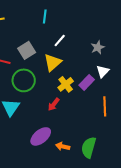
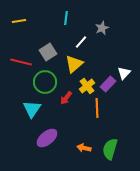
gray star: (98, 47) -> (102, 28), moved
red arrow: (54, 104) -> (66, 98), moved
orange line: (105, 106) -> (97, 108), moved
purple ellipse: (41, 136) -> (47, 138), moved

